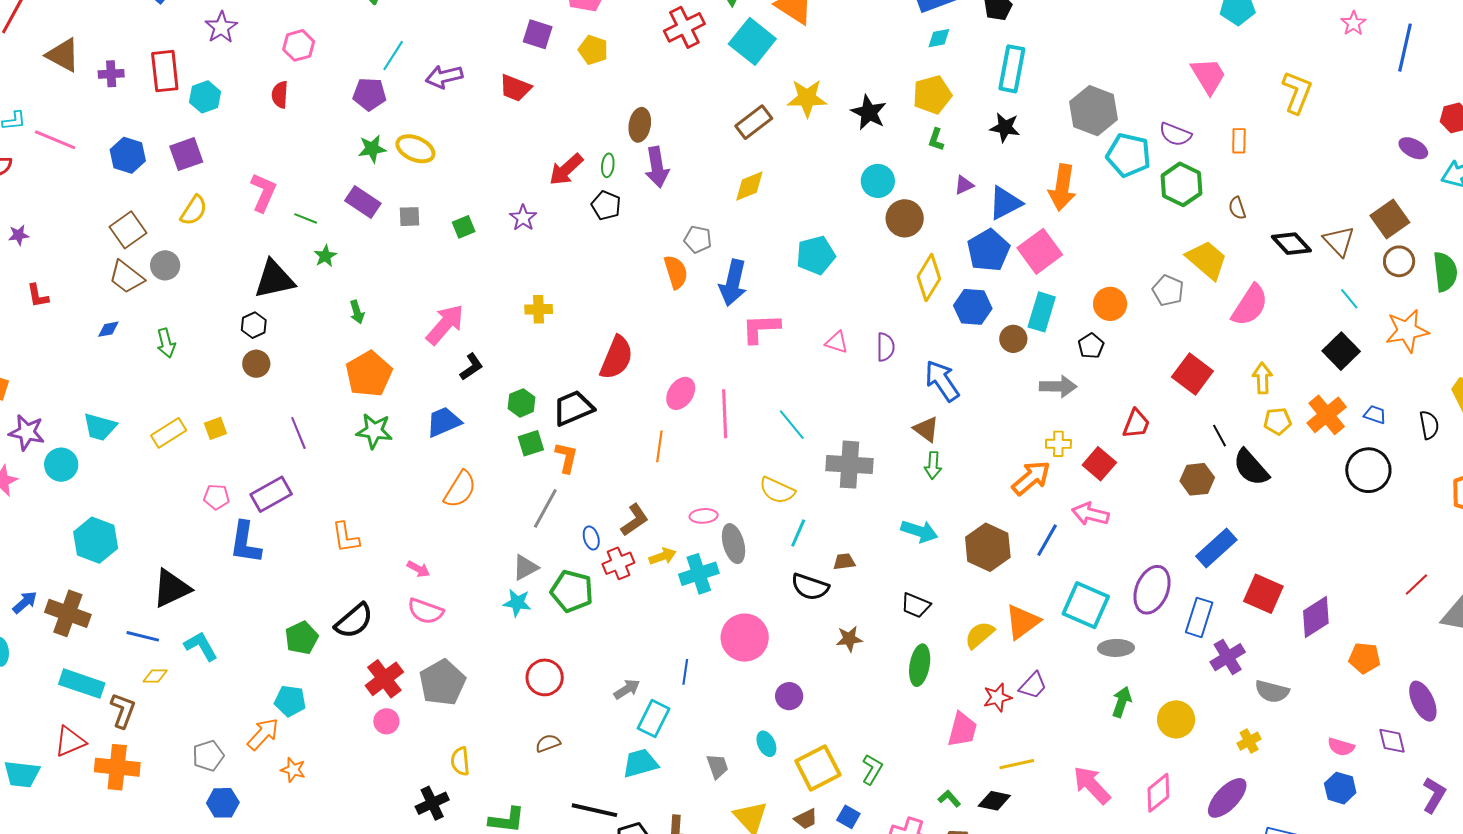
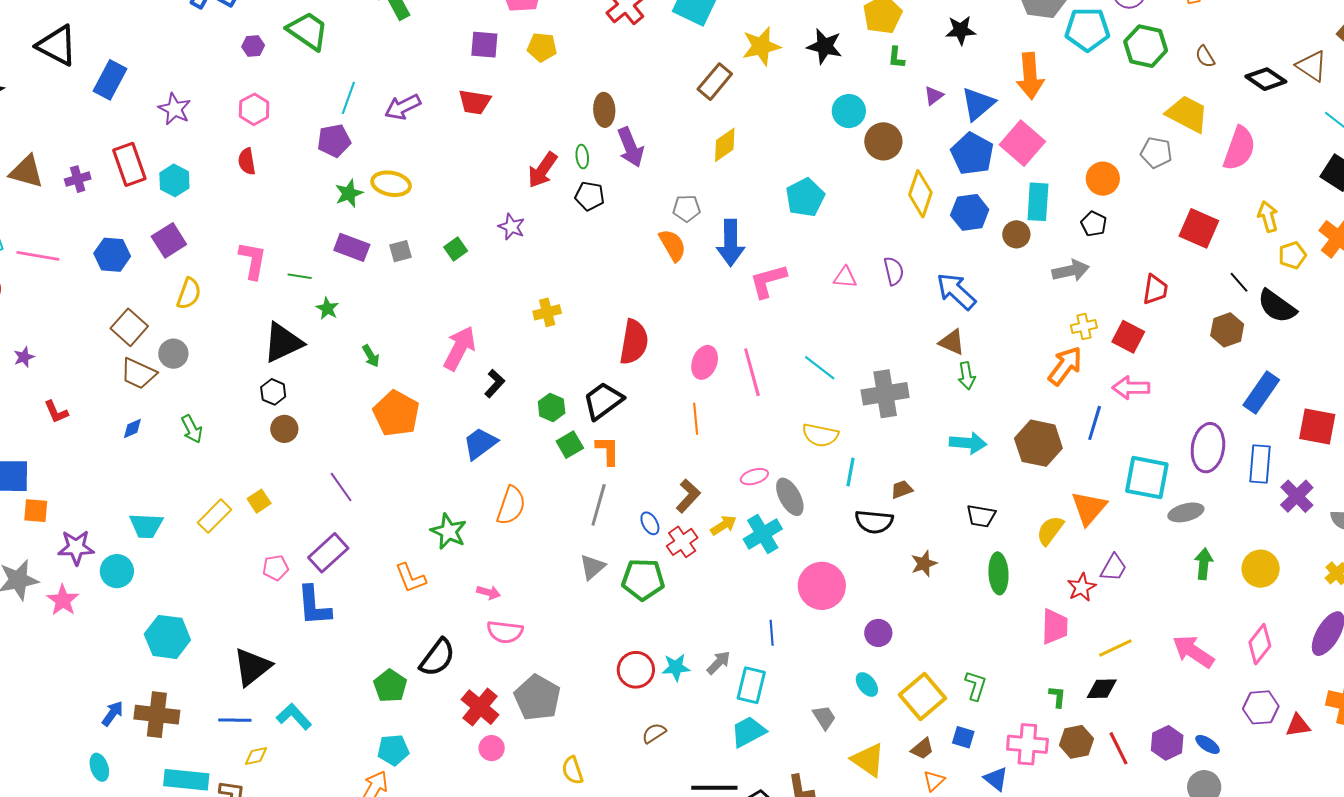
green star: (374, 431) -> (449, 531), moved, turned 30
cyan star: (517, 603) -> (676, 667), moved
green L-shape: (949, 799) -> (1057, 697), turned 60

